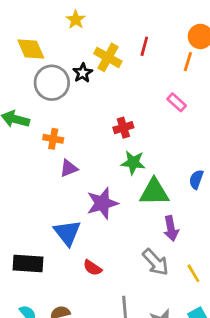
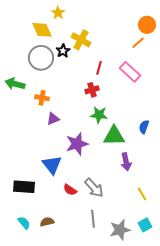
red line: (144, 46) -> (99, 68), moved
yellow diamond: (31, 49) -> (42, 30), moved
orange line: (188, 62) -> (138, 43), turned 32
pink rectangle: (177, 102) -> (130, 72), size x1.5
gray arrow: (156, 262) -> (94, 188), moved

